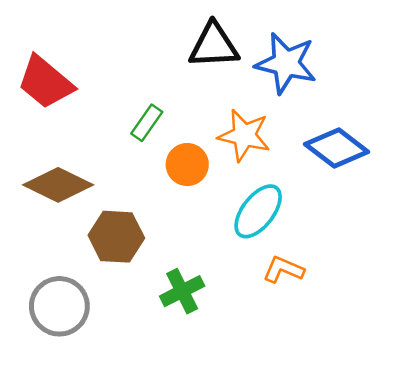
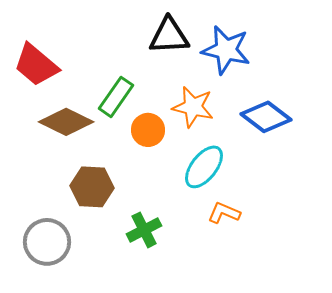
green rectangle: (147, 123) -> (116, 97), size x1.4
brown diamond: (58, 185) -> (66, 122), moved

